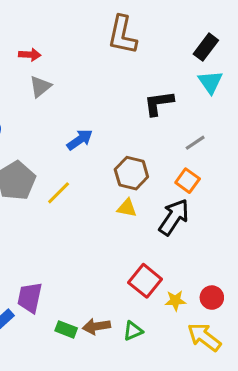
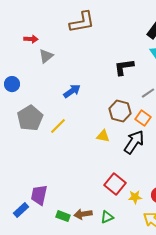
brown L-shape: (122, 35) -> (82, 22), moved, turned -112
red arrow: (30, 55) -> (31, 39), moved
brown hexagon: (131, 173) -> (120, 111), moved

